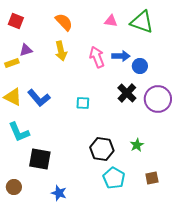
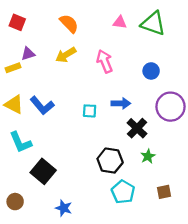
yellow arrow: (61, 51) -> (66, 55), turned 72
blue arrow: (121, 56) -> (121, 103), moved
black cross: (127, 93) -> (137, 128), moved
black square: (40, 159) -> (43, 171), turned 30

